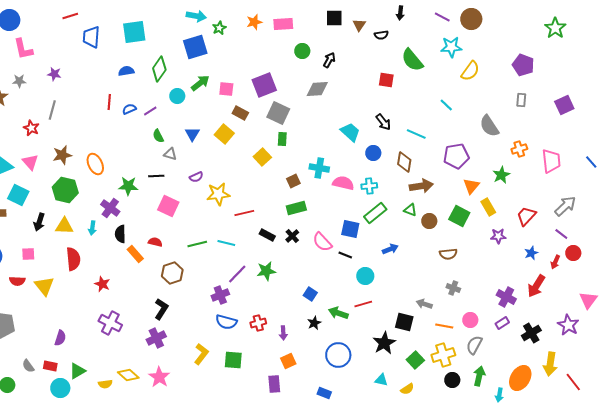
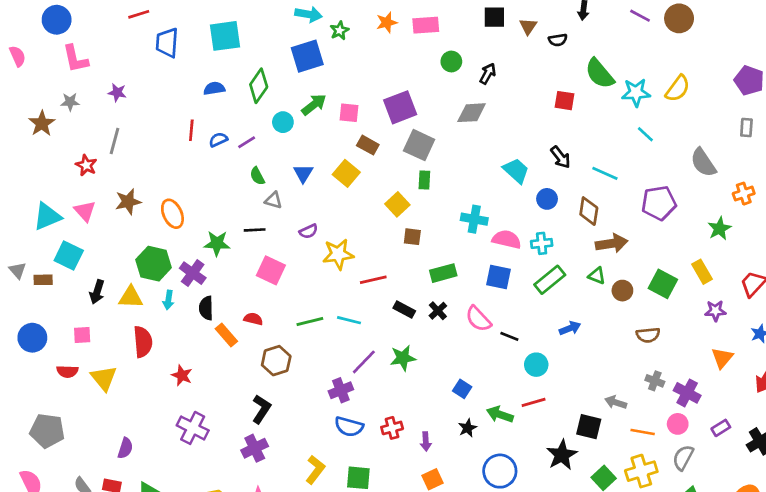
cyan star: (451, 47) -> (636, 92), moved
brown square: (293, 181) -> (412, 237), moved, turned 32
orange triangle: (471, 186) -> (722, 358), moved
green hexagon: (65, 190) -> (154, 264), moved
blue square: (350, 229) -> (499, 277), moved
purple cross: (506, 297) -> (687, 393), moved

